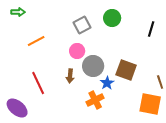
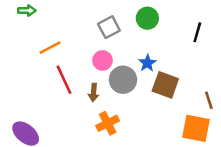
red line: (38, 83) -> (64, 80), moved
blue star: (107, 83) -> (147, 63), moved
orange cross: (95, 100) -> (108, 123), moved

